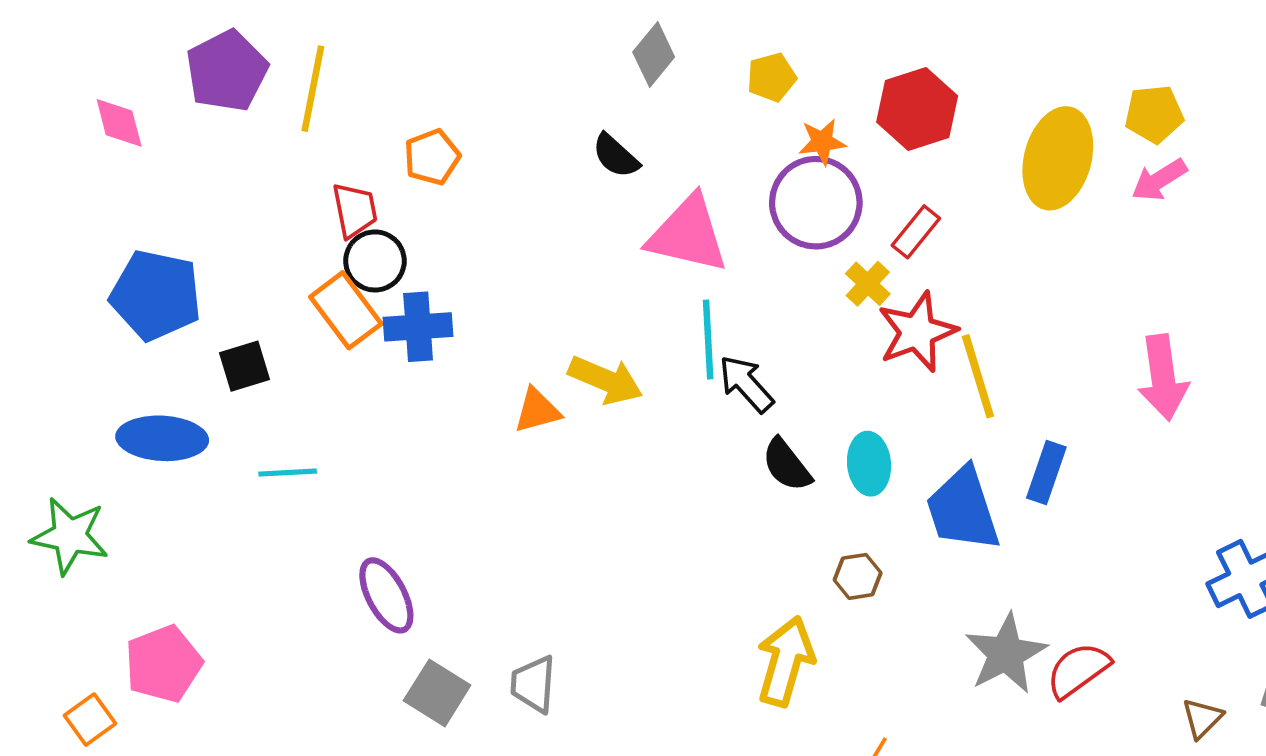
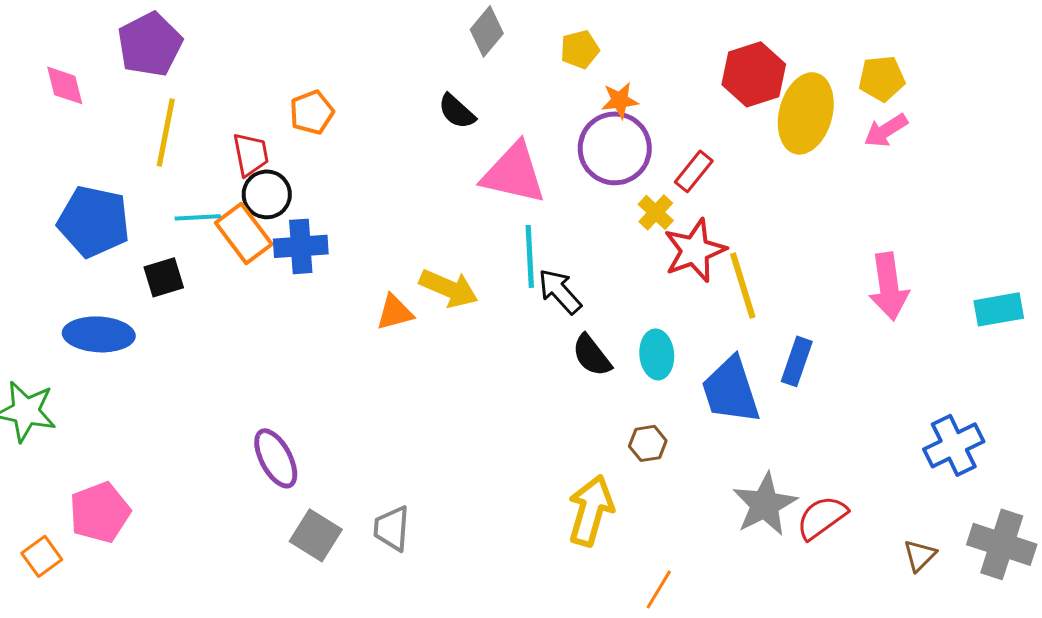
yellow line: (313, 89) -> (166, 132), moved
red hexagon: (917, 109) -> (754, 74), moved
cyan line: (288, 473) -> (198, 217), moved

